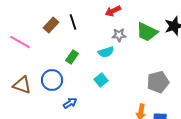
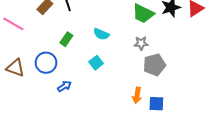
gray star: (119, 35) -> (141, 43), moved
cyan semicircle: (106, 52) -> (101, 34), turned 42

